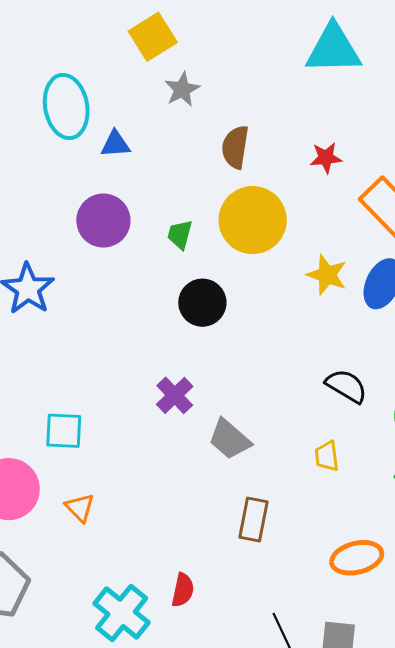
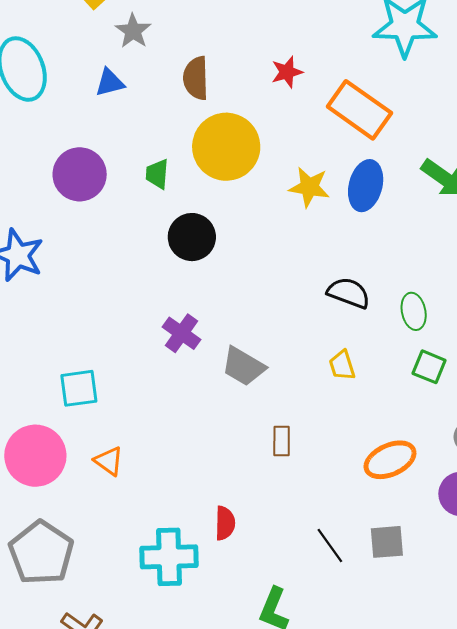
blue triangle: (115, 144) -> (110, 83), moved
brown rectangle: (253, 520) -> (282, 441), size x0.7
cyan cross: (122, 613) -> (169, 557), turned -30

